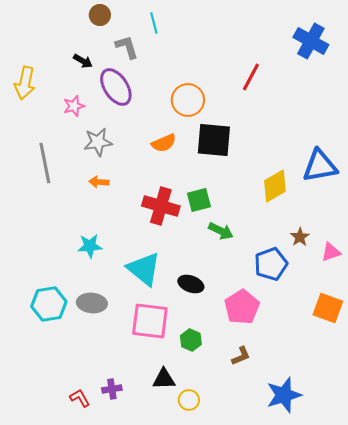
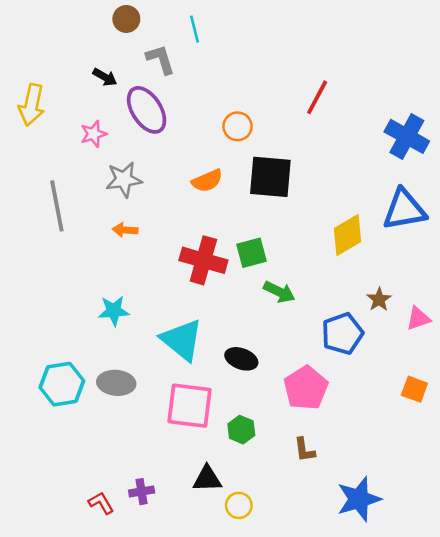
blue cross: (311, 41) -> (407, 136), moved
orange circle: (188, 100) -> (238, 126), size x0.7
orange square: (328, 308) -> (414, 389), size x0.7
brown L-shape: (241, 356) -> (305, 450), turned 105

